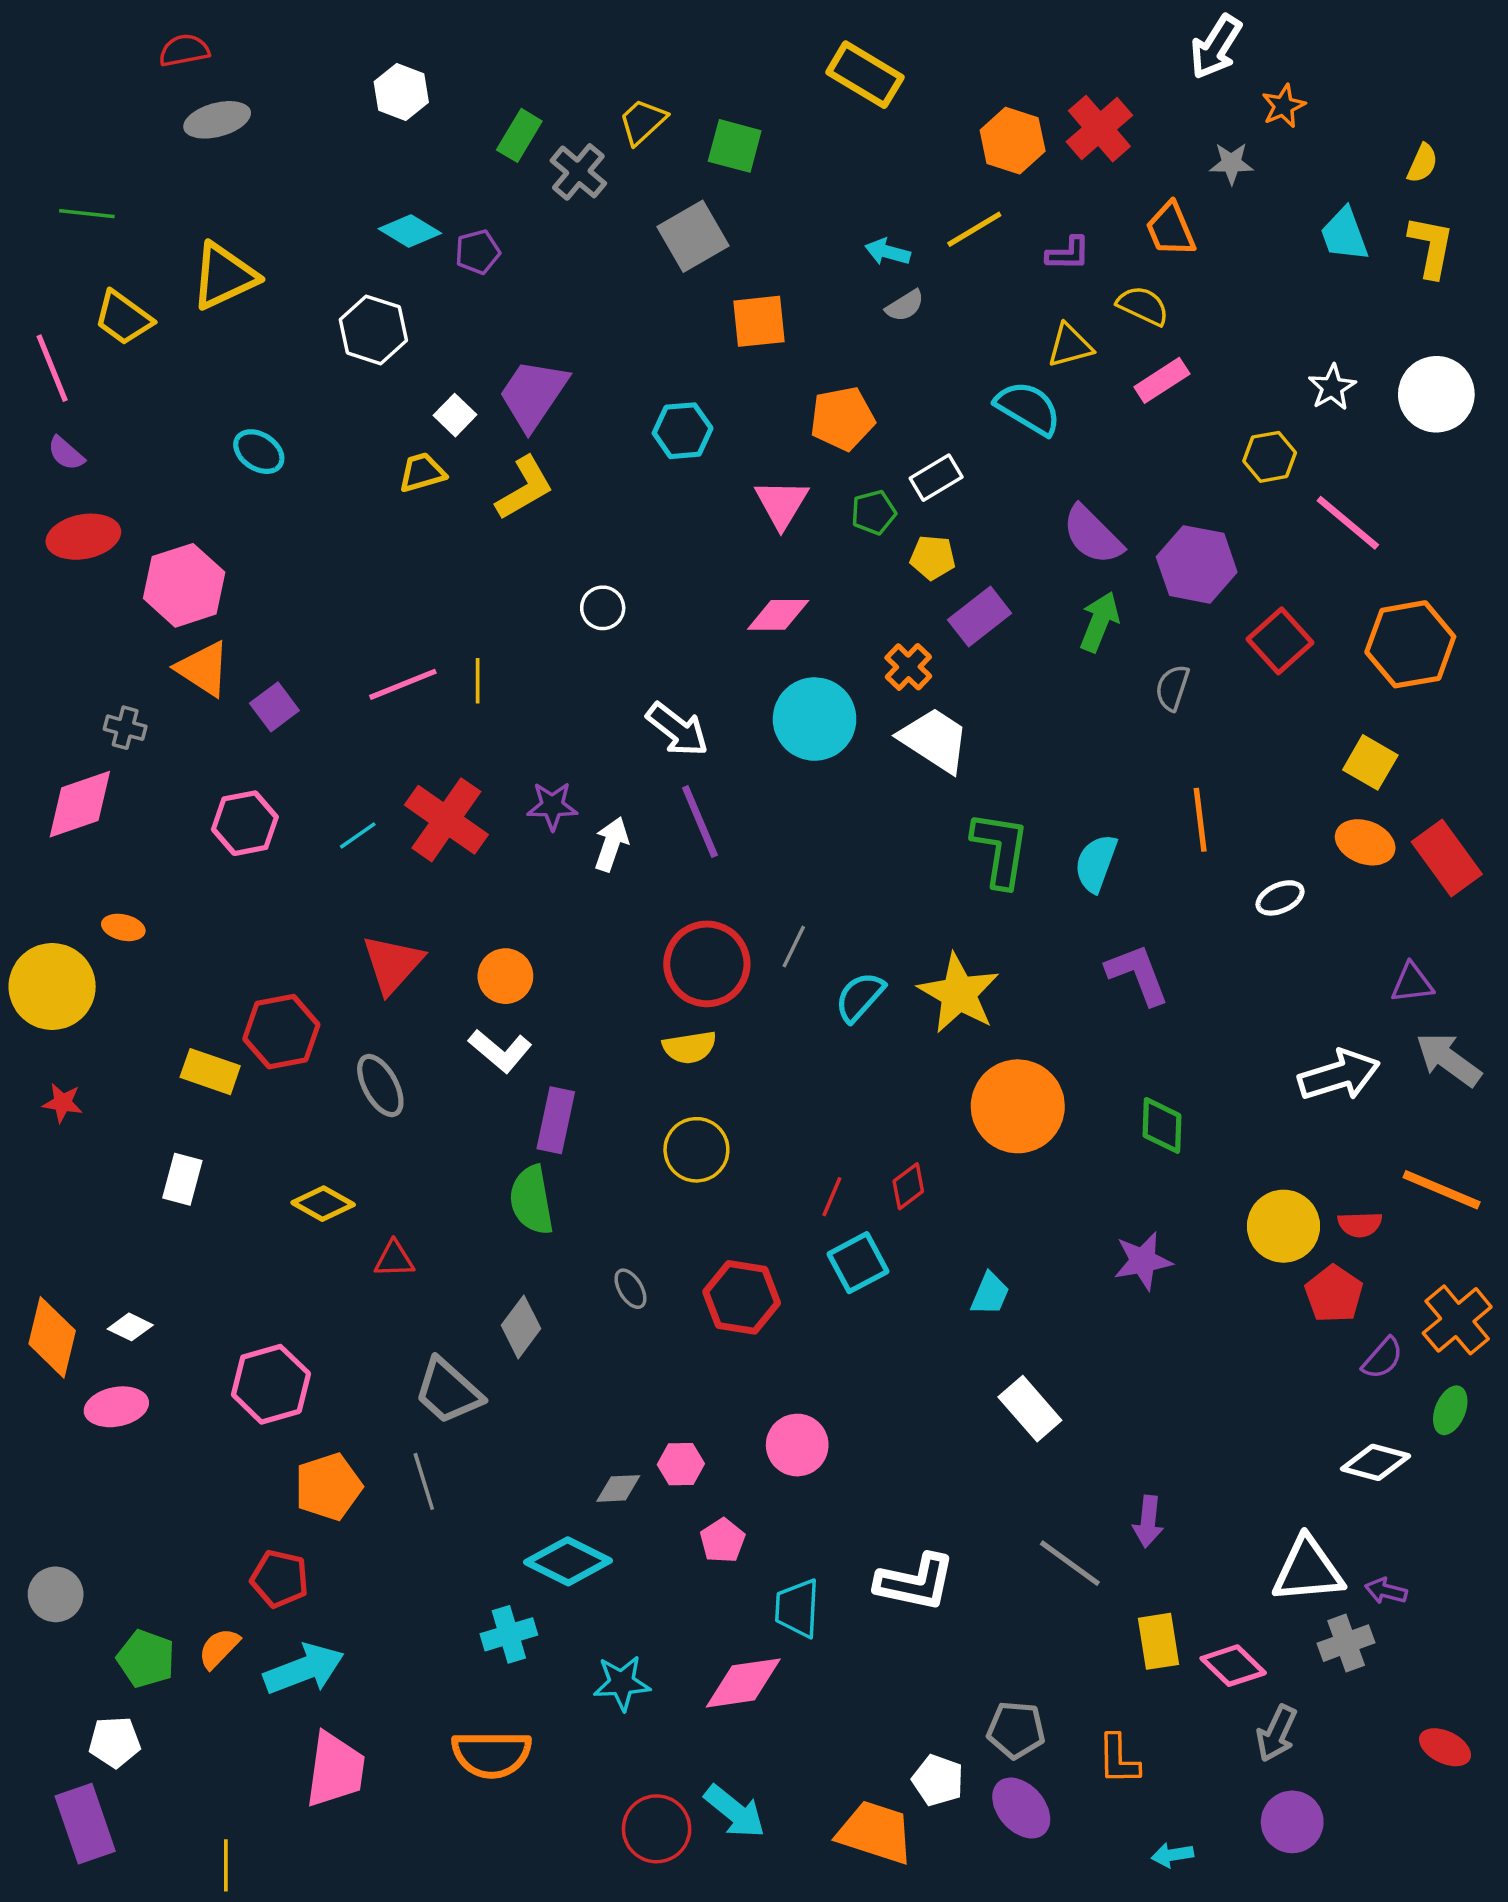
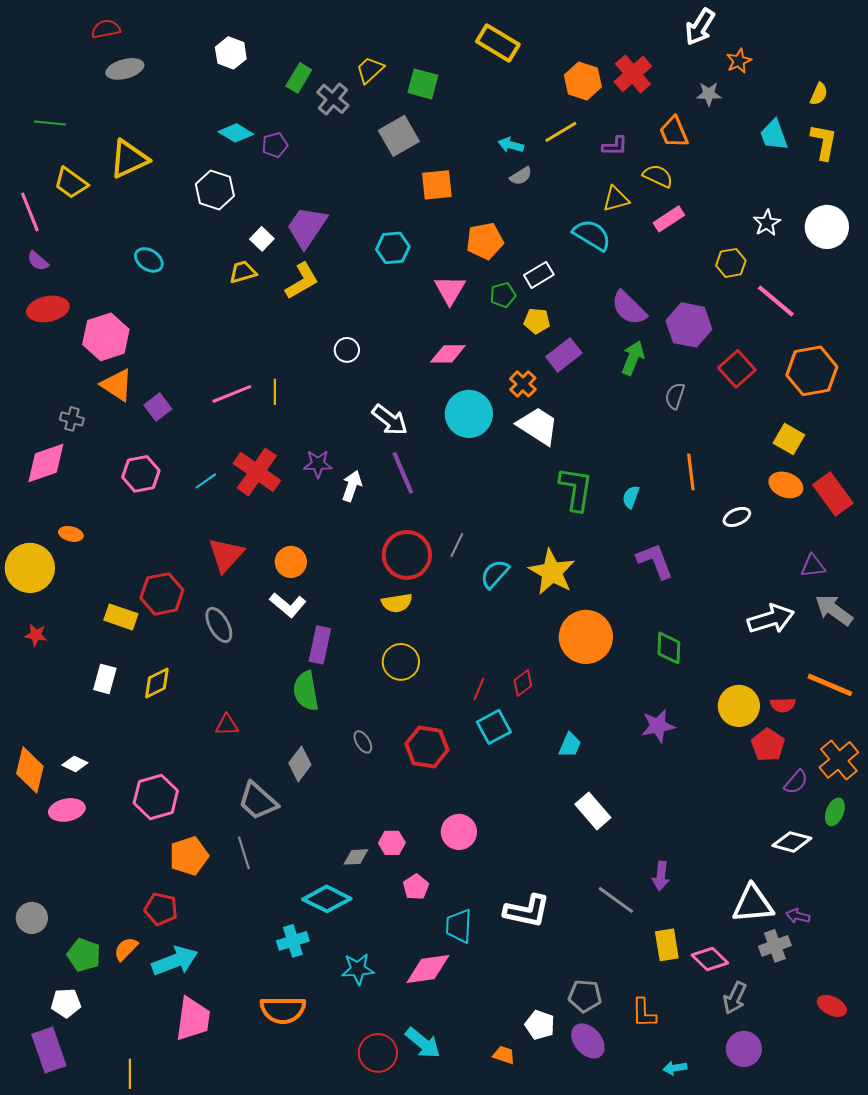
cyan semicircle: (1096, 863) -> (631, 497), size x0.7
yellow diamond: (323, 1204) -> (157, 683), moved, turned -56
orange trapezoid: (875, 1832) -> (504, 1055), size x0.5

